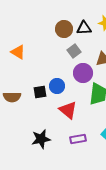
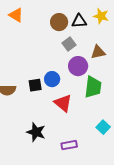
orange triangle: (18, 52) -> (16, 15), moved
black star: (41, 139) -> (36, 132), turned 30
purple rectangle: (78, 139) -> (69, 145), moved

